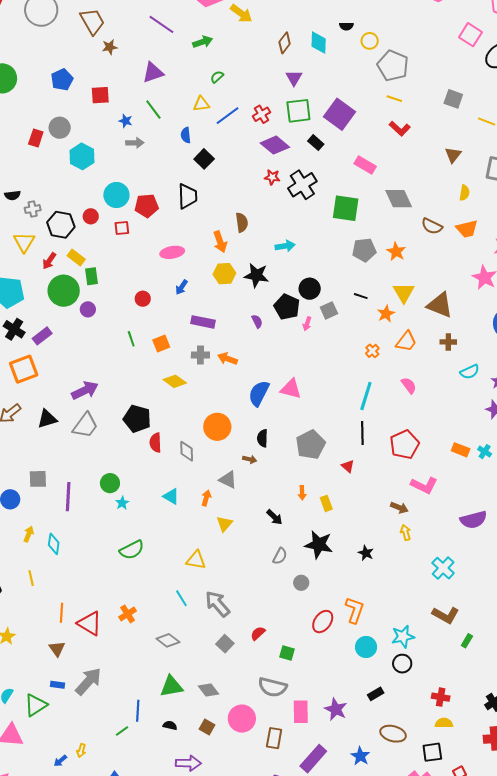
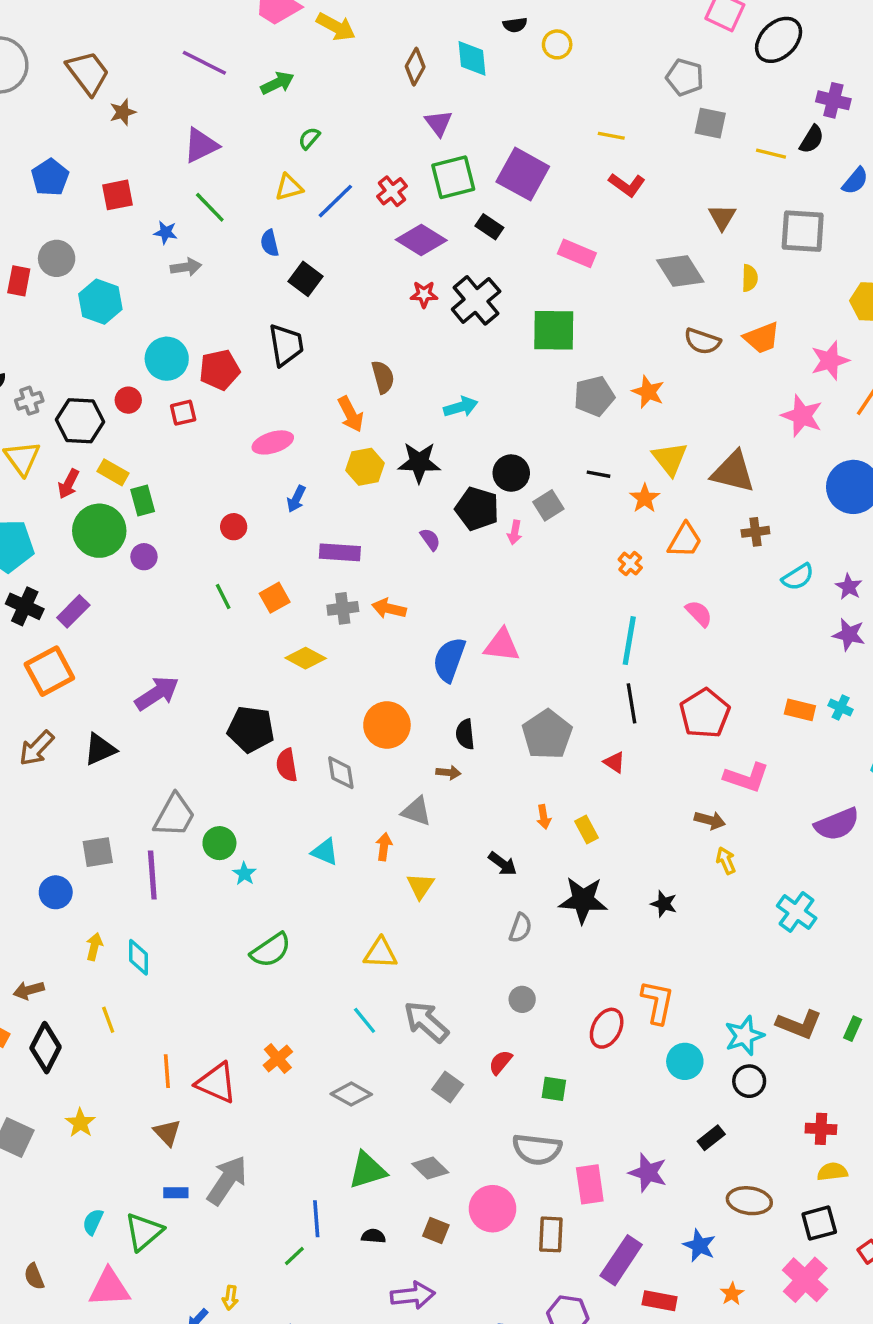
gray pentagon: (393, 66) -> (685, 77), moved, size x0.7
gray diamond: (399, 199) -> (680, 271), moved
gray trapezoid: (85, 425) -> (174, 815), moved
gray circle: (301, 583) -> (522, 999), moved
brown L-shape: (446, 615) -> (799, 1024), moved

